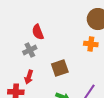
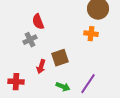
red arrow: (29, 77) -> (41, 67), moved

